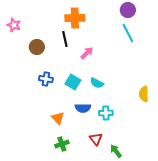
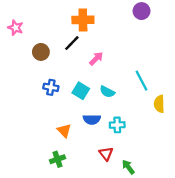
cyan line: (128, 33) -> (142, 81), moved
black line: (65, 39) -> (72, 43), turned 56
green cross: (62, 144) -> (57, 159), moved

